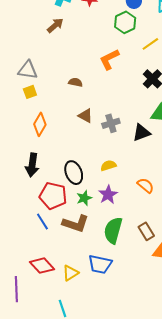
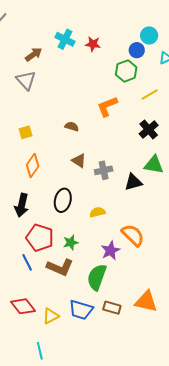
brown arrow: (55, 25) -> (34, 54), moved
gray triangle: (28, 70) -> (26, 80), moved, turned 35
black ellipse: (74, 173) -> (63, 200), moved, turned 30
orange semicircle: (146, 185) -> (133, 235), size x1.4
purple star: (108, 195) -> (110, 251), moved
brown rectangle: (146, 231) -> (112, 308), moved, turned -48

